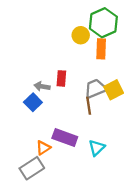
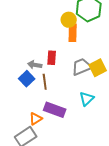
orange rectangle: (101, 49) -> (73, 33), moved
brown line: (89, 106) -> (45, 82), moved
cyan triangle: (97, 148) -> (87, 99), moved

